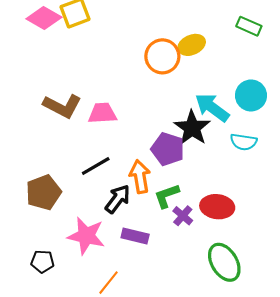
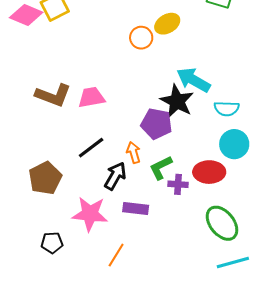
orange circle: (162, 56) -> (141, 38), size x0.7
cyan circle: (251, 95) -> (234, 144), moved
orange arrow: (140, 177) -> (134, 153), size x0.7
purple cross: (183, 216) -> (178, 184), turned -30

